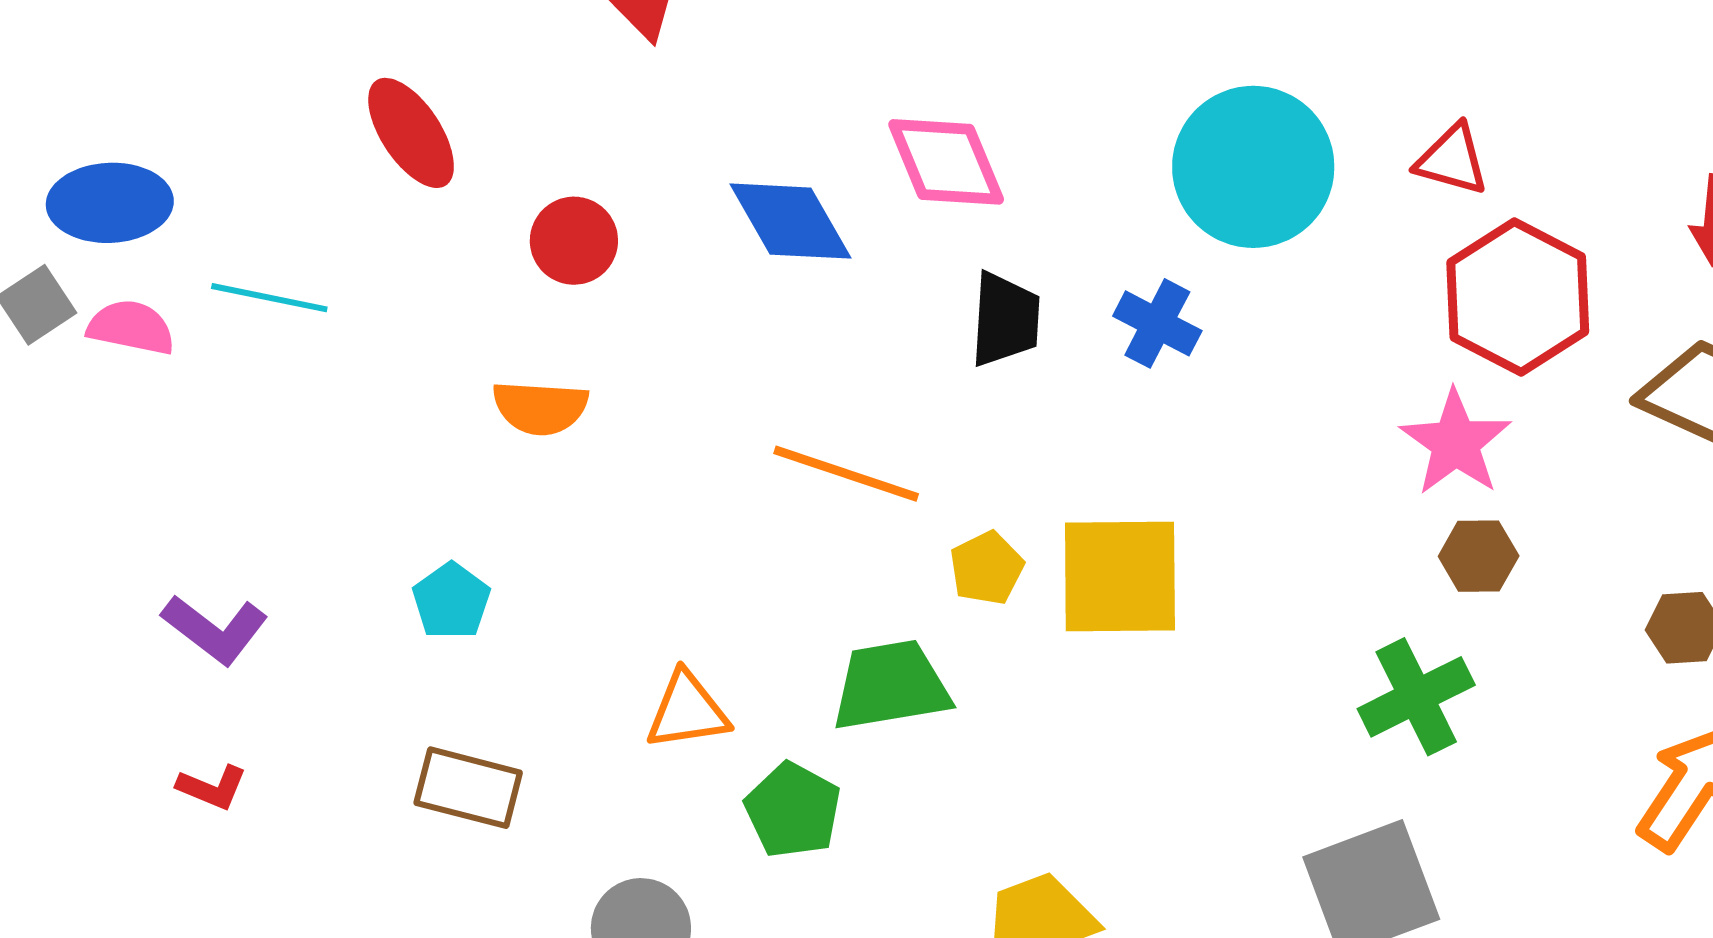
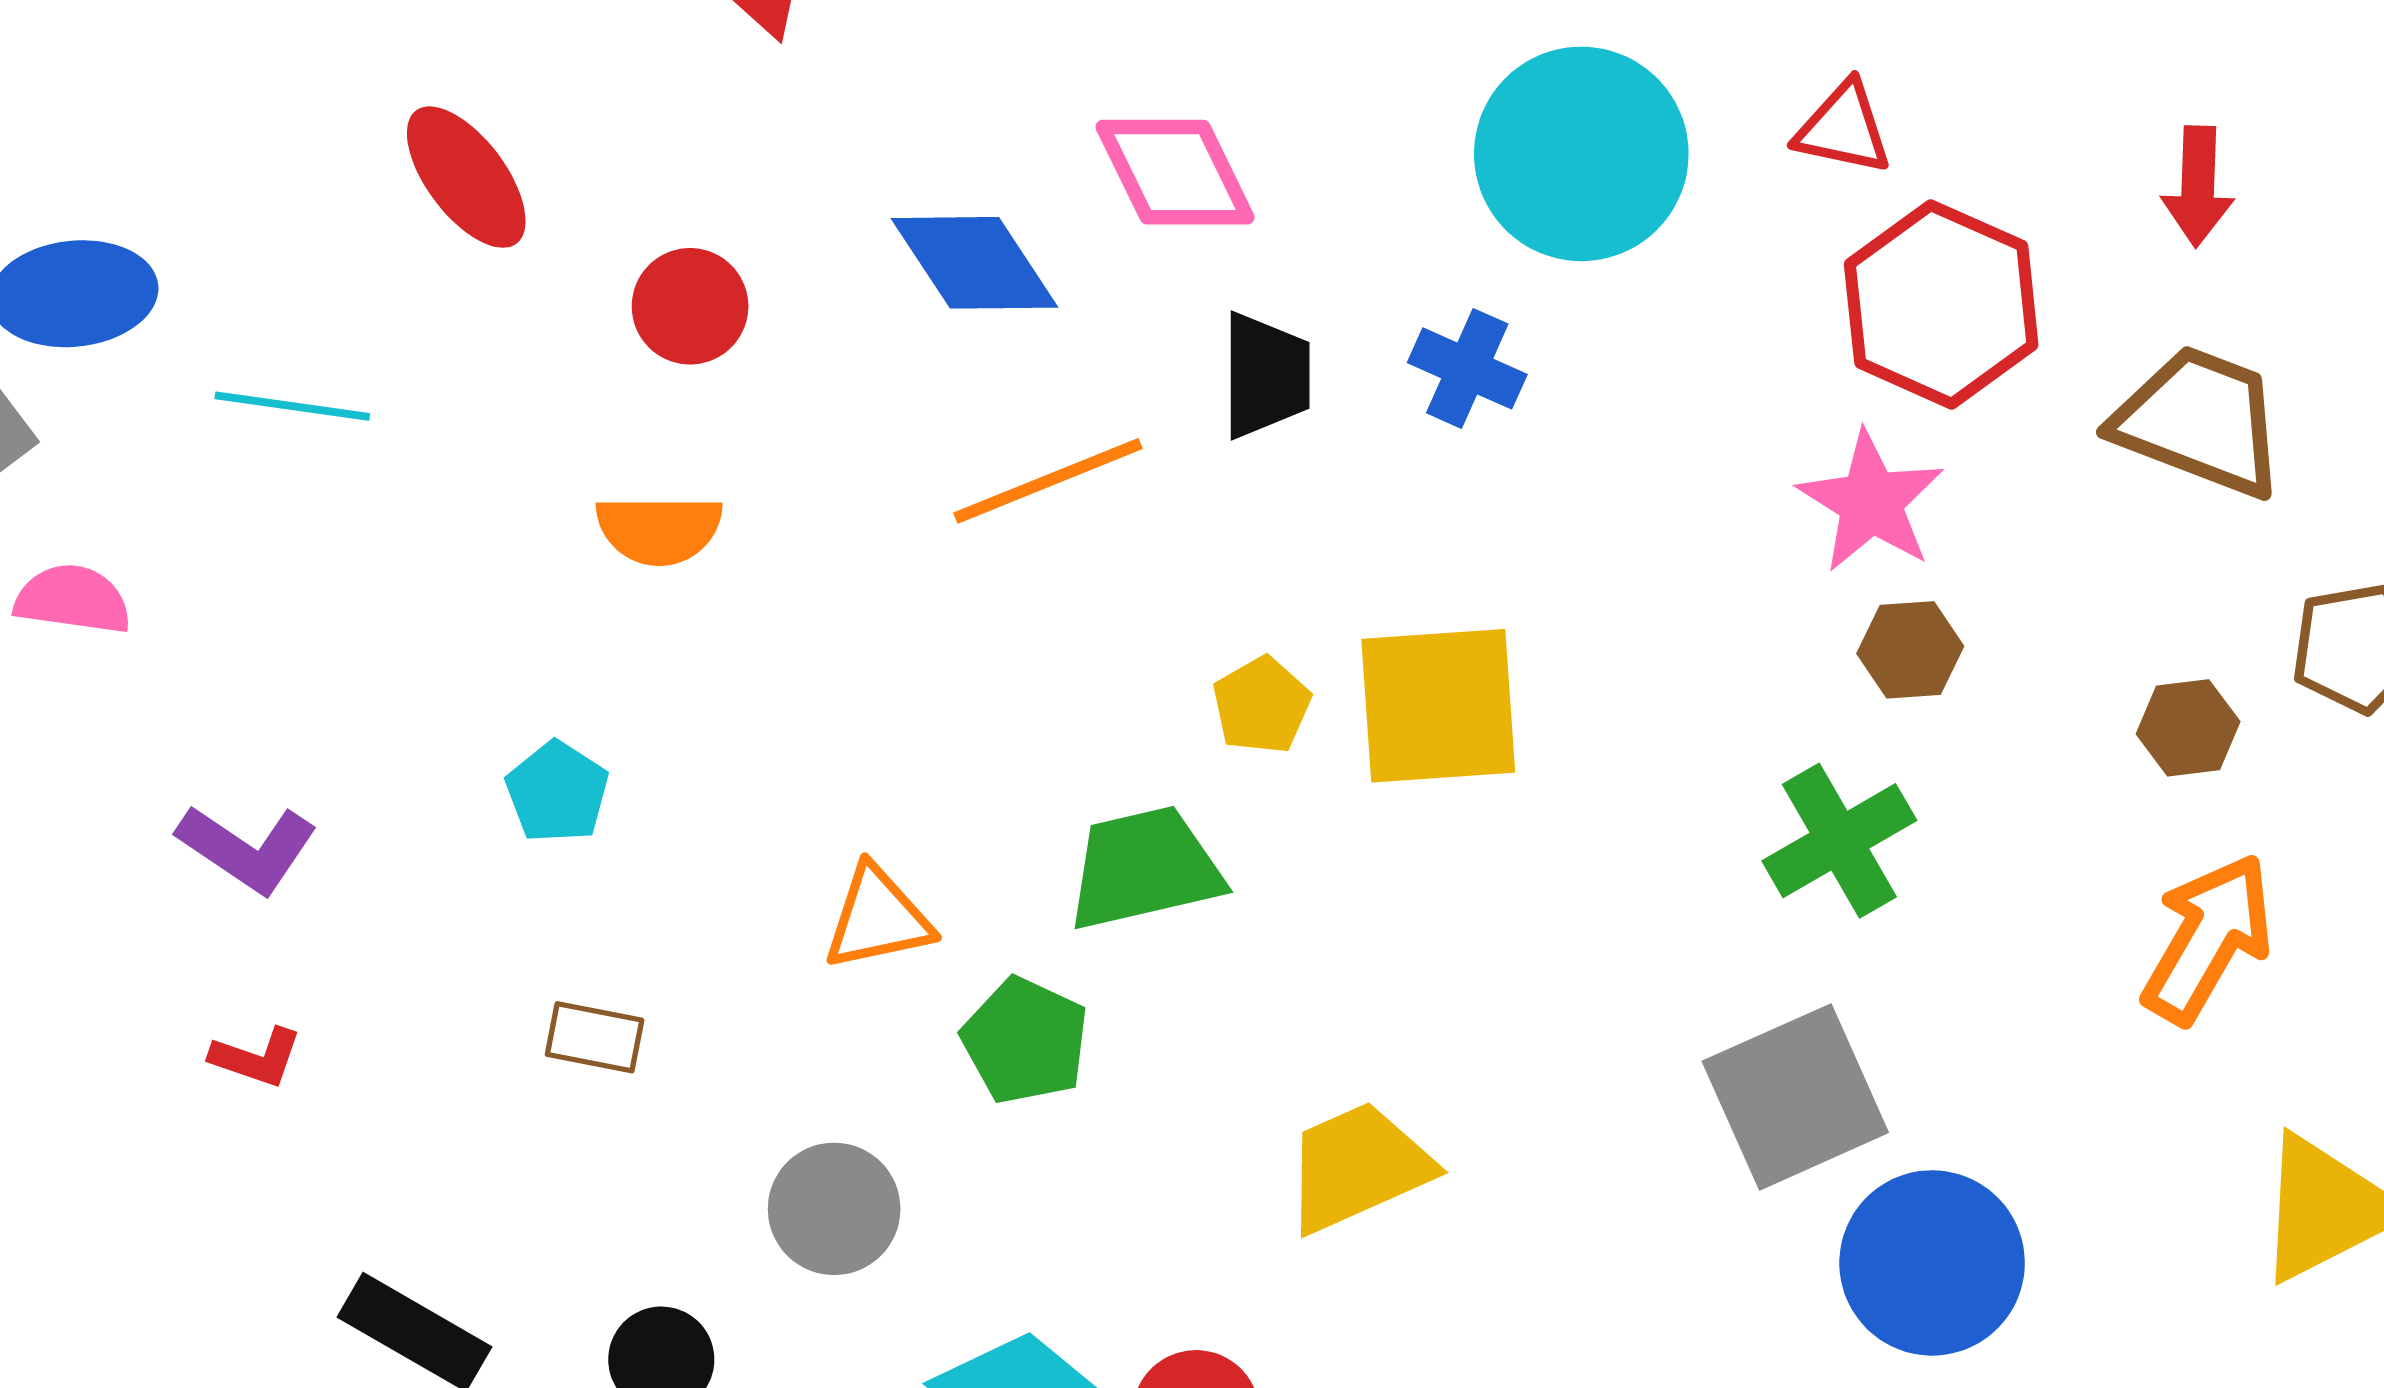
pink semicircle: (131, 327) -> (73, 599), moved
orange line: (846, 474) -> (1048, 481), moved, turned -37
brown rectangle: (468, 788) -> (595, 1037), size x0.7

